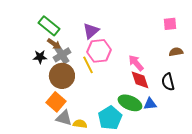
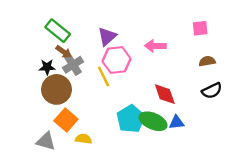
pink arrow: (136, 63) -> (155, 46), moved, turned -48
brown circle: (62, 76) -> (56, 89), moved
black semicircle: (168, 82) -> (212, 91), moved, turned -102
gray triangle: (64, 118) -> (46, 141), moved
cyan pentagon: (110, 118) -> (131, 119), moved
yellow semicircle: (80, 124) -> (84, 139), moved

